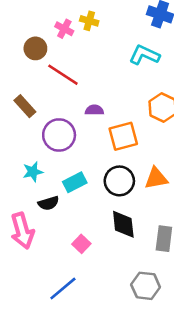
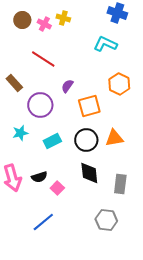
brown circle: (35, 48) -> (22, 20), moved
purple semicircle: (94, 110) -> (67, 86), turned -56
black semicircle: (49, 203) -> (39, 177), moved

